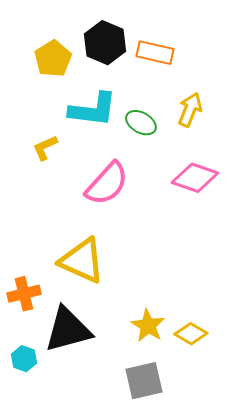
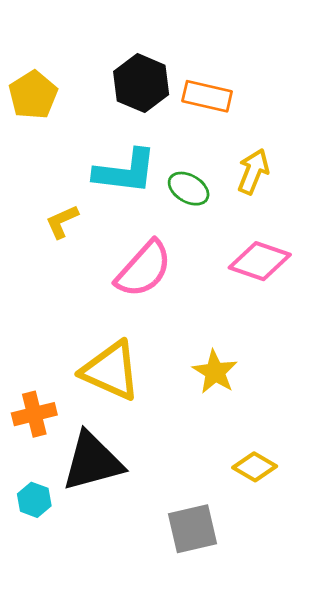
yellow pentagon: (53, 59) -> (33, 95), moved
yellow star: (148, 326) -> (215, 372), moved

